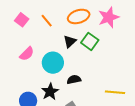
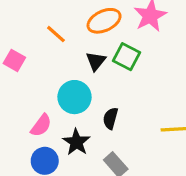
pink square: (22, 20) -> (14, 60), moved
pink semicircle: (27, 54) -> (41, 125), moved
black semicircle: (74, 80) -> (110, 118), turned -56

